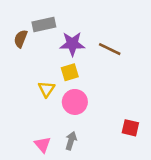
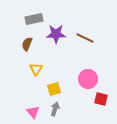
brown semicircle: (21, 39) -> (27, 44), moved
yellow square: (70, 72) -> (54, 89), moved
pink circle: (75, 102) -> (88, 79), moved

